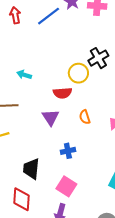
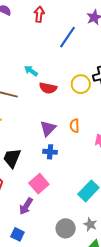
blue line: (49, 16) -> (68, 37), moved, turned -35
red semicircle: (63, 93) -> (48, 88), moved
purple triangle: (51, 117) -> (48, 128), moved

